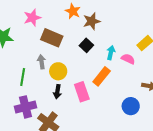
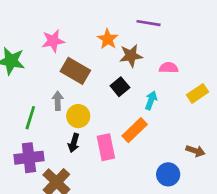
pink semicircle: (128, 59) -> (169, 68), moved, turned -32

